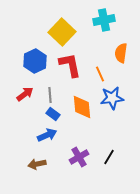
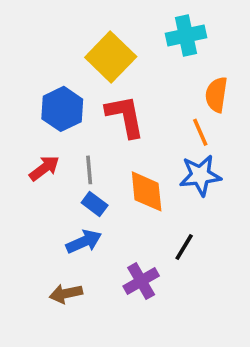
orange line: (100, 74) -> (200, 132), moved
black line: (109, 157) -> (184, 247), moved

